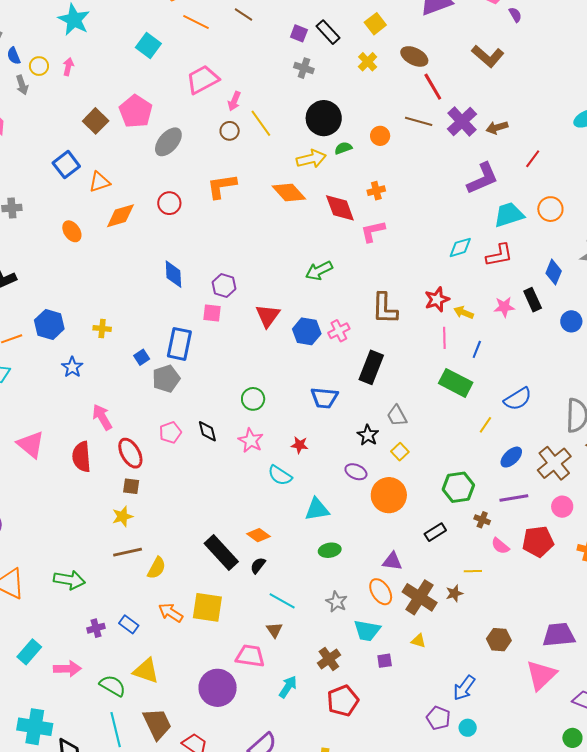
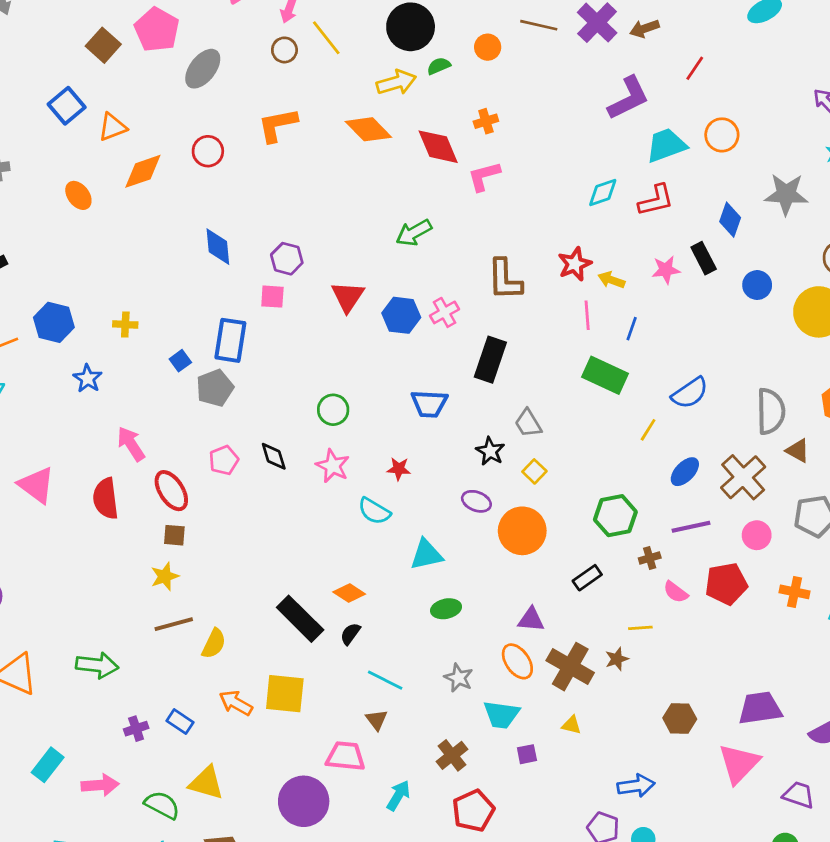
brown cross: (482, 520) -> (650, 558), turned -35
blue arrow: (464, 688) -> (636, 786), turned -132

